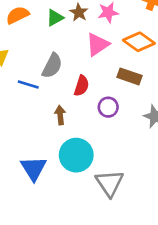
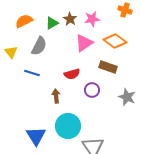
gray semicircle: (52, 66) -> (39, 46), moved
red semicircle: (82, 86) -> (72, 74), turned 56

